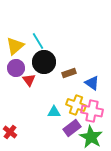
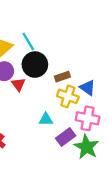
yellow cross: (76, 105) -> (68, 96), moved

